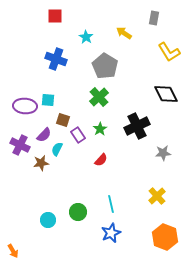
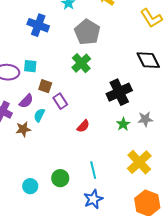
green star: (100, 129) -> (123, 124), moved
yellow cross: (157, 196) -> (139, 162), size x1.4

